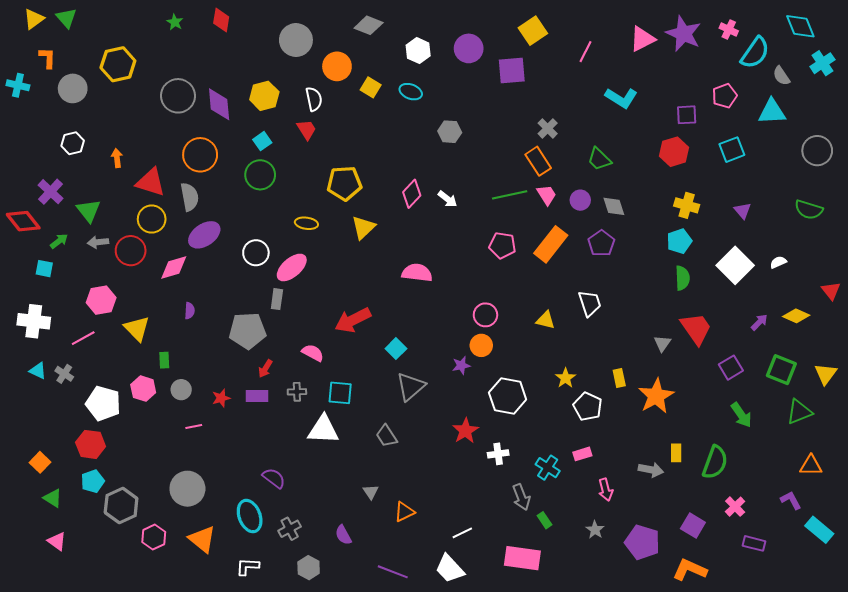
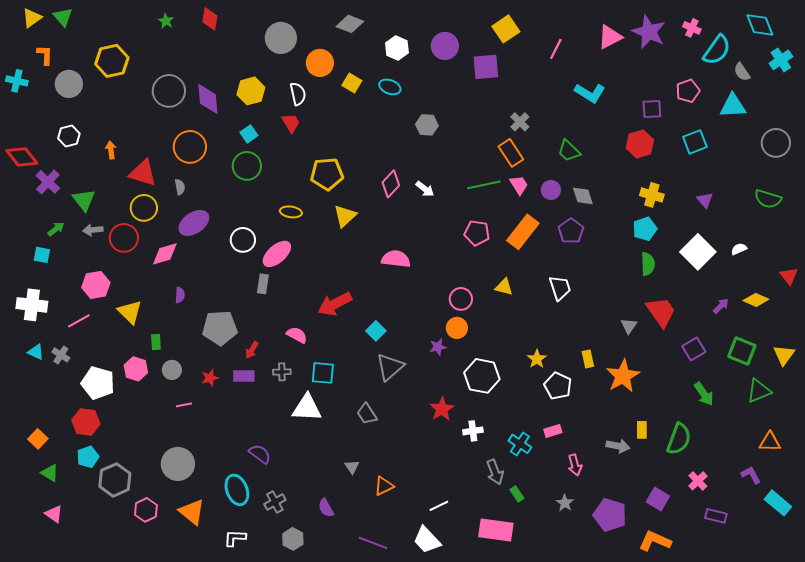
gray semicircle: (190, 197) -> (180, 187), size x0.6
red diamond: (23, 221) -> (22, 157), moved
yellow triangle: (546, 320) -> (504, 287), moved
gray pentagon: (247, 331) -> (220, 328), moved

